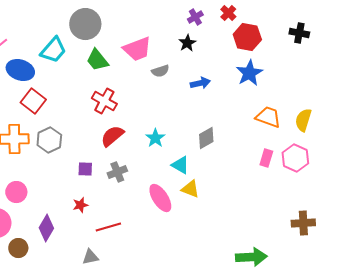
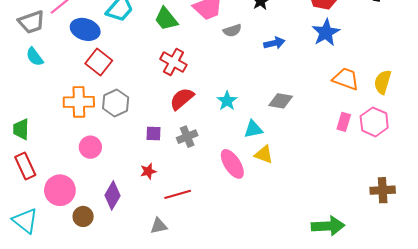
gray diamond: (206, 138) -> (281, 101), turned 40
cyan triangle: (180, 165) -> (253, 129), turned -42
pink circle: (16, 192) -> (90, 147), moved

